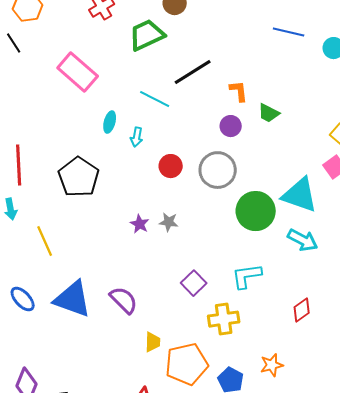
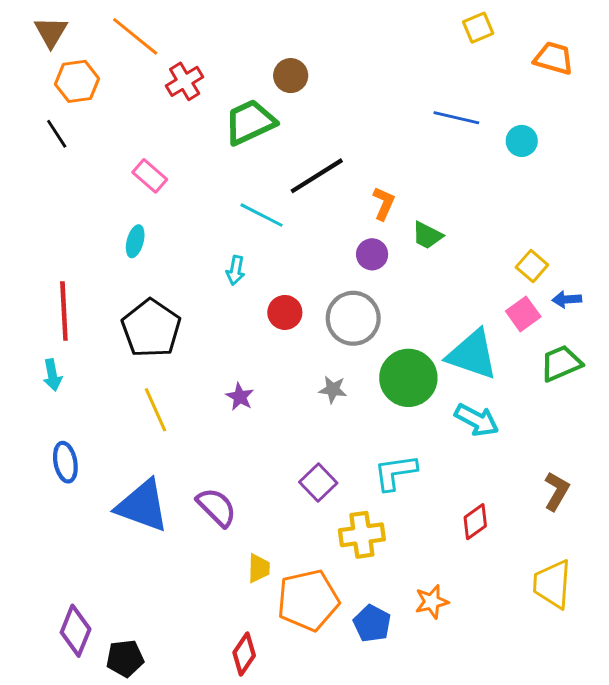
pink rectangle: (78, 72) -> (150, 176), size x0.6
orange L-shape: (239, 91) -> (384, 203), turned 30
cyan ellipse: (110, 122) -> (135, 241), moved
gray star: (169, 222) -> (333, 389), moved
yellow line: (45, 241) -> (156, 410), moved
blue ellipse: (23, 299) -> (65, 462), moved, turned 32

